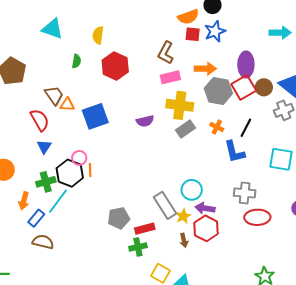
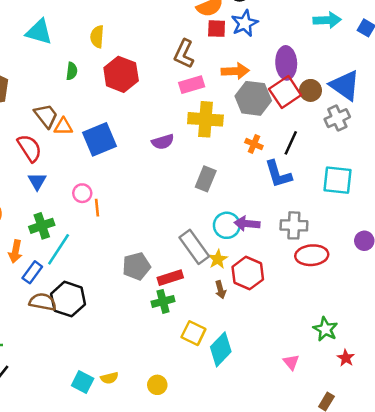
gray rectangle: (185, 129) -> (206, 179), moved, turned -30
black hexagon: (70, 173) -> (68, 299), moved
purple arrow: (205, 208) -> (247, 224), moved

